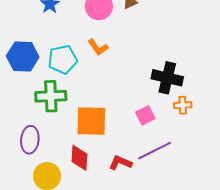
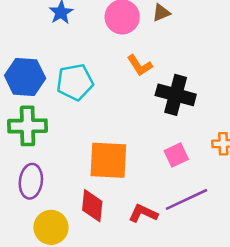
orange L-shape: (98, 47) -> (140, 65), moved
black cross: (167, 78) -> (176, 95), moved
green cross: (51, 96) -> (28, 126), moved

